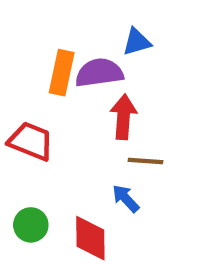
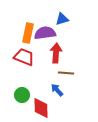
red trapezoid: (31, 141) -> (24, 57), moved
green circle: (31, 225) -> (22, 95), moved

